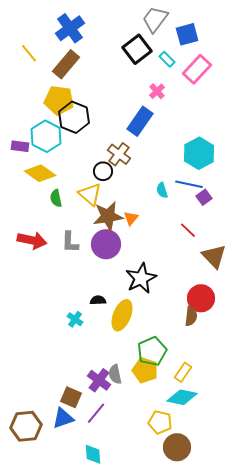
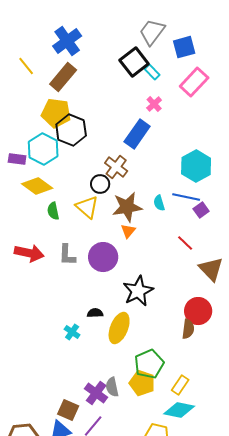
cyan rectangle: (167, 59) -> (152, 72), moved
brown star: (108, 216) -> (127, 207), moved

